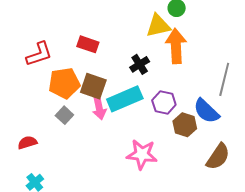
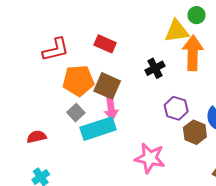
cyan rectangle: (125, 99) -> (98, 129), moved

